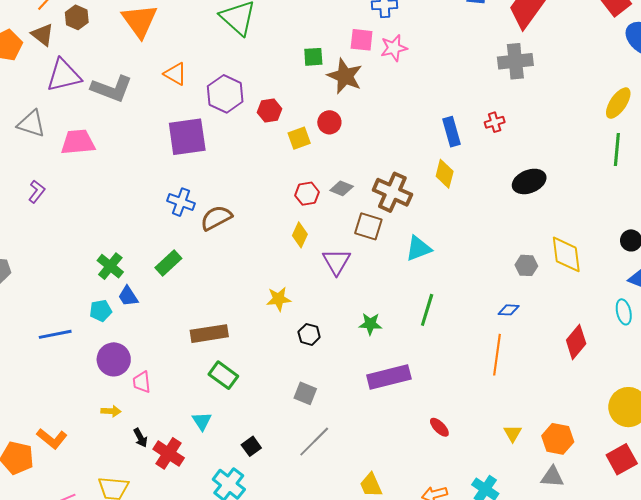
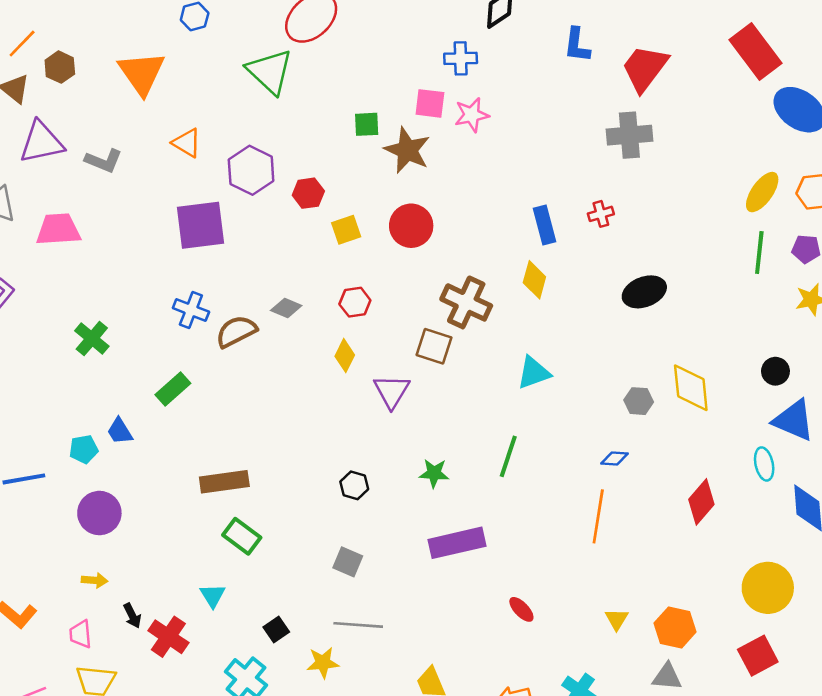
gray L-shape: (112, 89) -> (104, 161), size x0.7
red circle: (329, 122) -> (411, 226), moved, size x1.4
gray diamond: (342, 188) -> (286, 308), moved
cyan triangle: (418, 248) -> (534, 373), moved
green cross: (110, 266) -> (92, 339), moved
yellow star: (279, 299) -> (323, 663), moved
pink trapezoid: (142, 382) -> (80, 634), moved
gray line: (314, 442) -> (358, 625), turned 48

